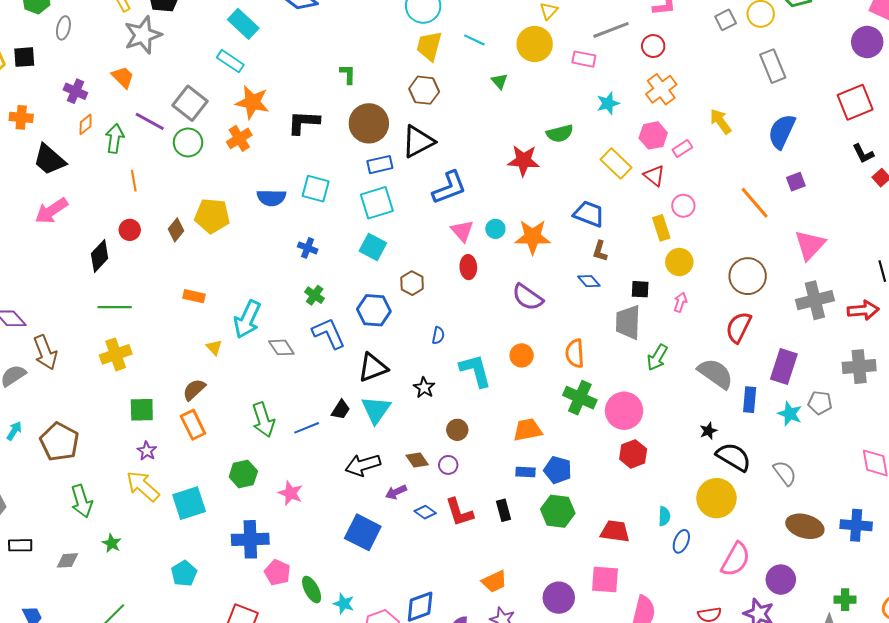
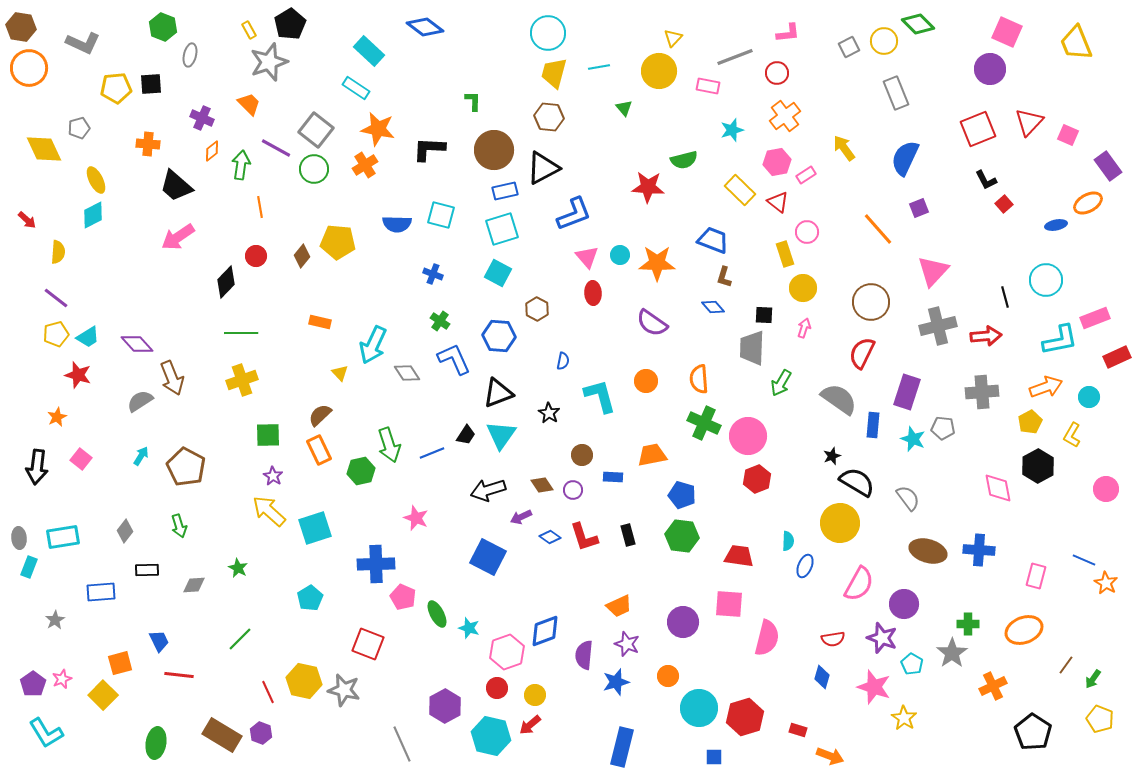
cyan line: (474, 40) -> (599, 67), turned -35
blue rectangle: (526, 472) -> (613, 477), moved
green hexagon: (243, 474) -> (361, 471), moved
green arrow: (82, 501) -> (179, 526), moved, size x0.7

